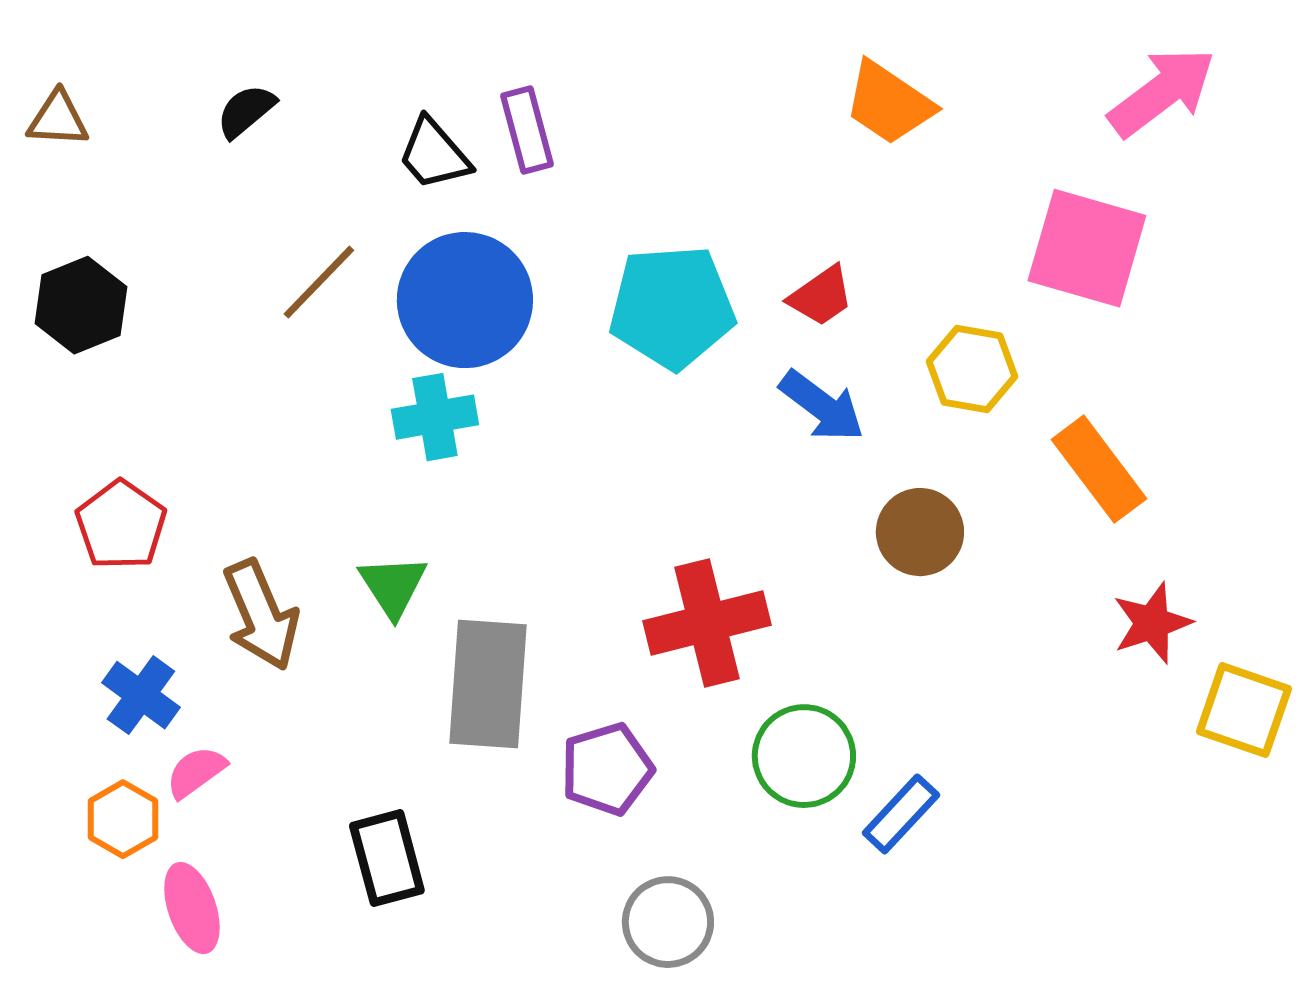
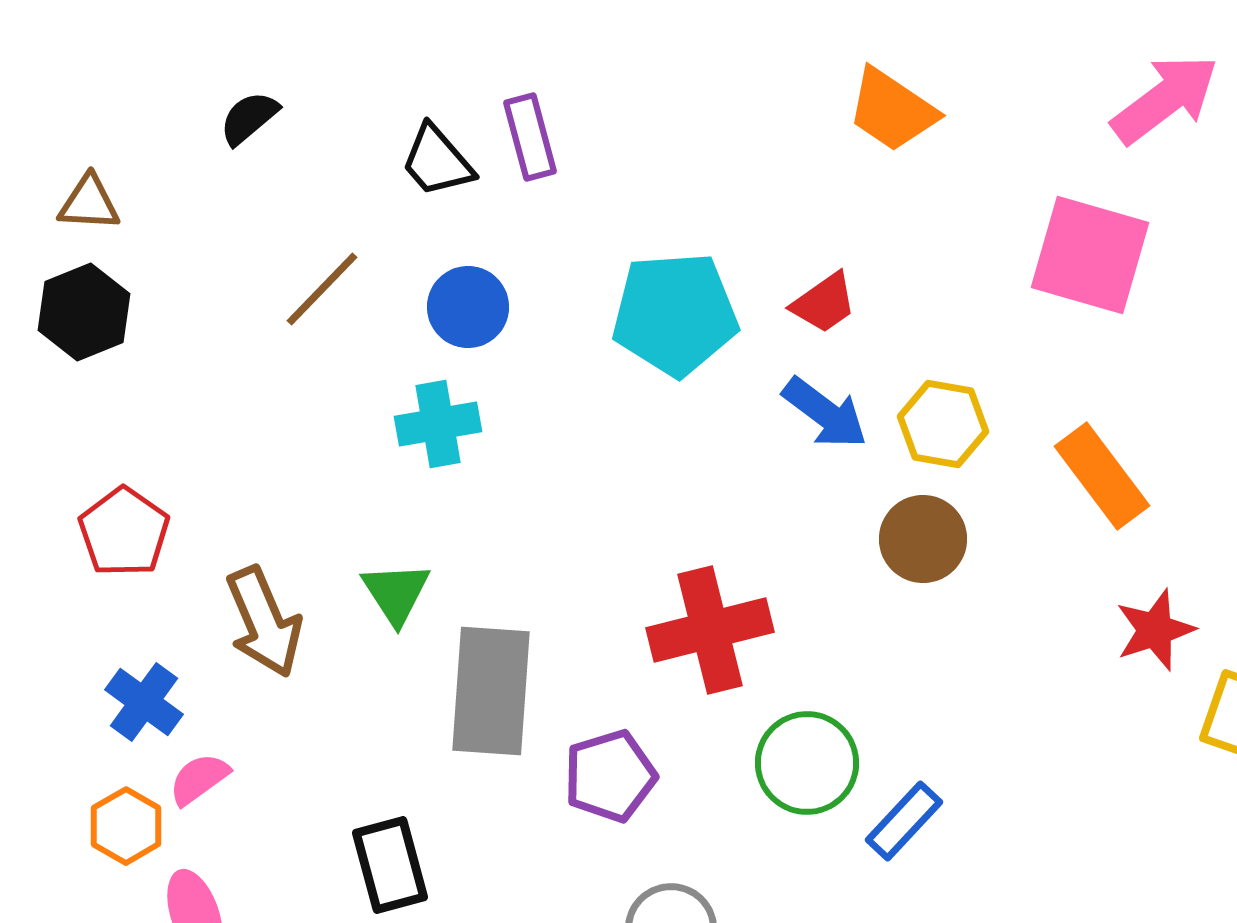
brown triangle: (58, 119) -> (89, 203), moved
blue circle: (465, 300) -> (468, 307), size x0.6
yellow hexagon: (972, 369) -> (943, 424), moved

